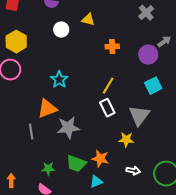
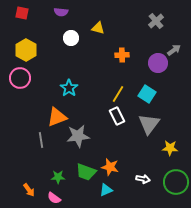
cyan square: (153, 86) -> (147, 94), moved, turned -30
yellow star: (126, 140) -> (170, 148), moved
orange arrow: (11, 181) -> (29, 190), moved, turned 144

